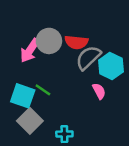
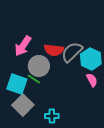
gray circle: (49, 41) -> (39, 66), moved
red semicircle: (76, 42) -> (54, 50), moved
pink semicircle: (99, 91) -> (92, 80), moved

